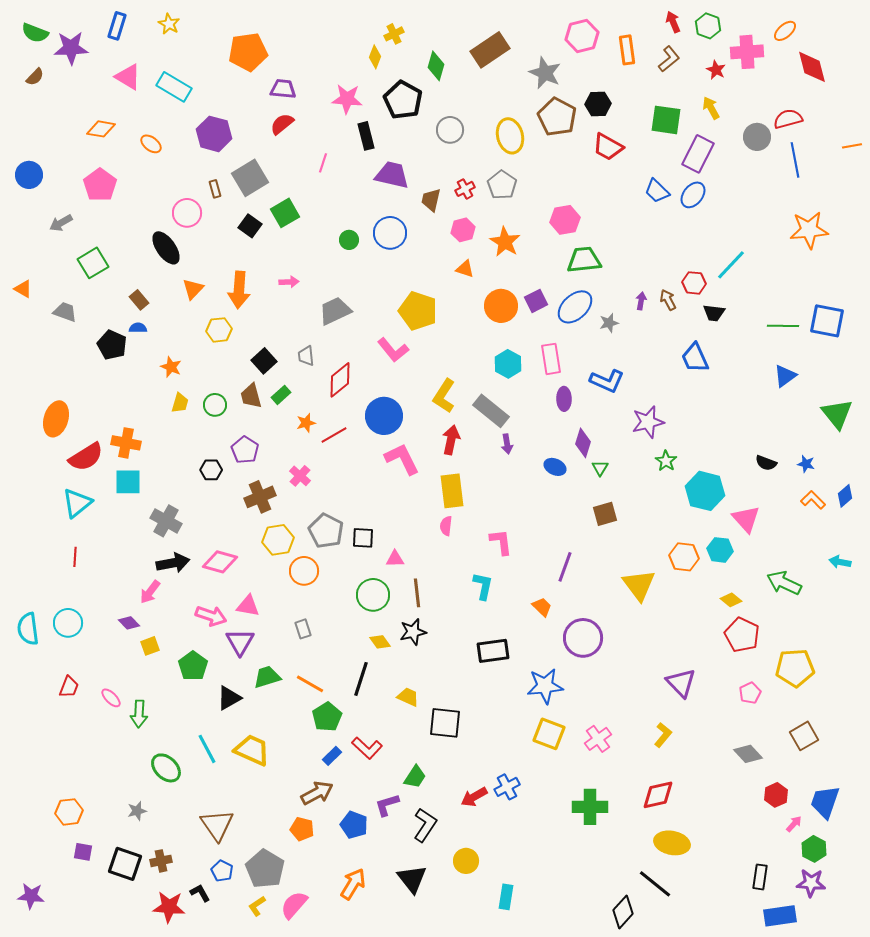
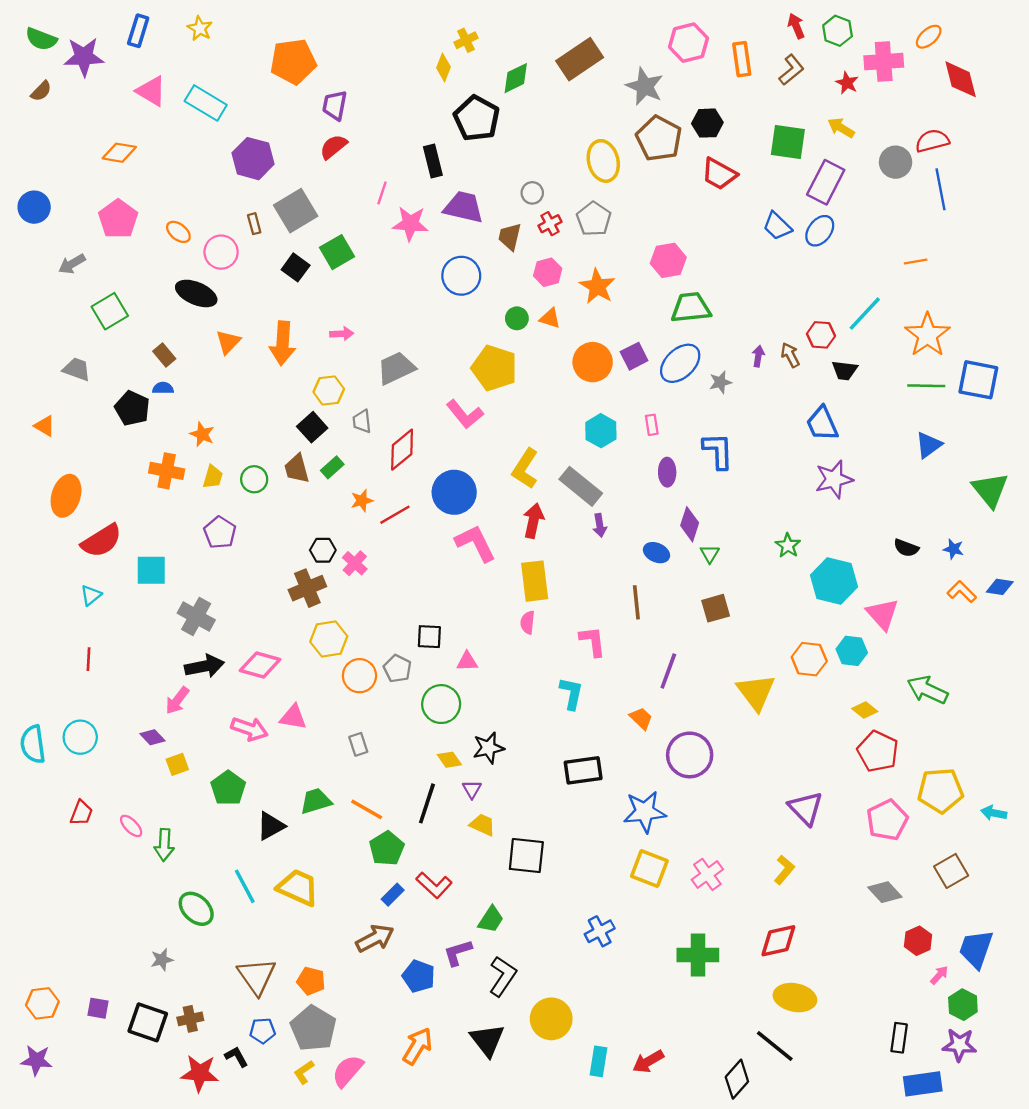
green diamond: (436, 66) -> (516, 78), turned 48
purple trapezoid: (283, 89) -> (335, 105), turned -84
pink star: (347, 99) -> (410, 224), moved
yellow arrow: (711, 108) -> (841, 128), turned -30
gray circle: (450, 130) -> (532, 193), moved, size x0.7
orange ellipse: (151, 144) -> (178, 232), moved
orange line: (852, 146) -> (916, 262), moved
orange star: (809, 230) -> (927, 335), moved, turned -30
green circle: (349, 240) -> (517, 318), moved
black ellipse: (166, 248) -> (196, 293), turned -32
orange triangle: (23, 289) -> (45, 426), moved
yellow hexagon: (219, 330) -> (329, 390), moved
pink rectangle: (551, 359) -> (652, 425), size x0.6
blue L-shape: (607, 381) -> (718, 451), turned -116
purple star: (648, 422) -> (834, 479), moved
orange cross: (126, 443) -> (167, 471), moved
purple pentagon: (245, 450) -> (220, 532), moved
black hexagon: (211, 470) -> (323, 550), moved
blue diamond: (845, 496) -> (1000, 587), turned 50
cyan triangle: (77, 503) -> (91, 595), size x0.6
gray pentagon: (326, 531) -> (397, 669), moved, size x0.7
cyan arrow: (840, 562) -> (994, 813), moved
brown line: (417, 593) -> (636, 602), moved
purple triangle: (240, 642) -> (472, 789), moved, size x0.6
pink pentagon: (750, 693) -> (887, 820), size x1.6
red arrow: (474, 797) -> (648, 1061), moved
orange hexagon: (69, 812) -> (42, 1003), moved
orange pentagon: (302, 829) -> (311, 981), moved
yellow circle: (466, 861) -> (551, 1019), size x1.4
blue pentagon: (222, 871) -> (262, 1031), turned -30

